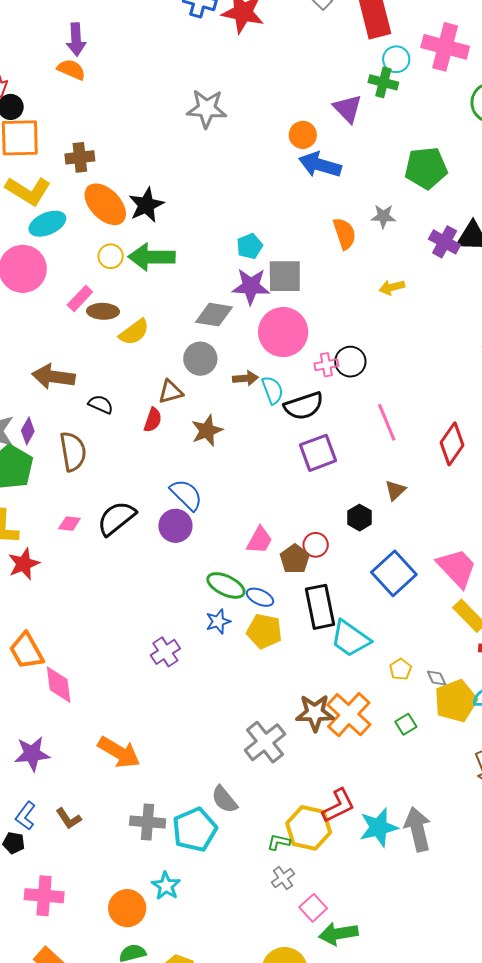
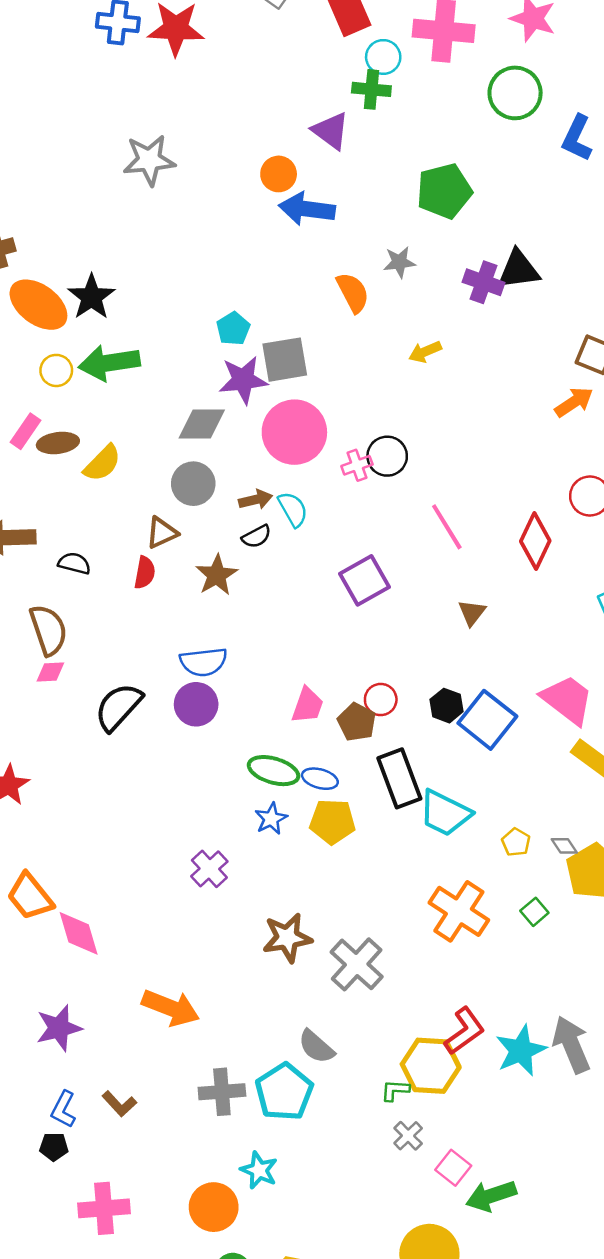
black semicircle: (304, 406) -> (256, 537), moved, size x0.6
blue semicircle: (186, 495) -> (204, 662), turned 138
black hexagon: (359, 518) -> (447, 706), moved
pink diamond: (69, 524) -> (50, 672), moved
brown star: (315, 713) -> (287, 938), moved

